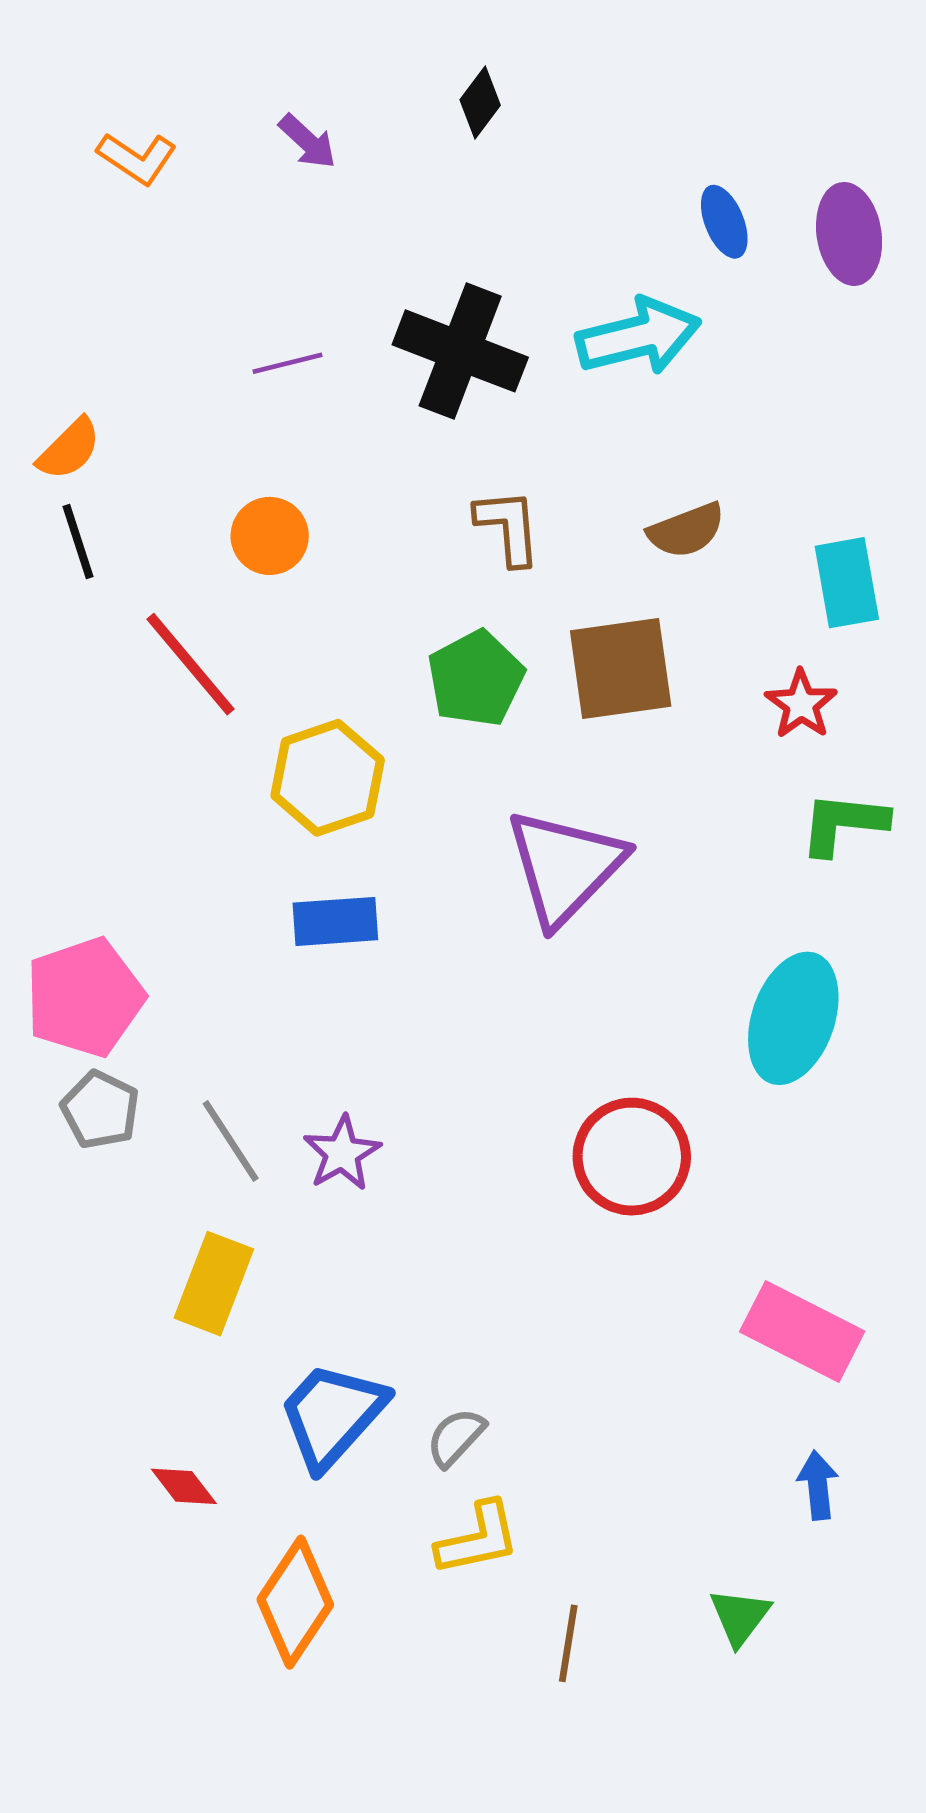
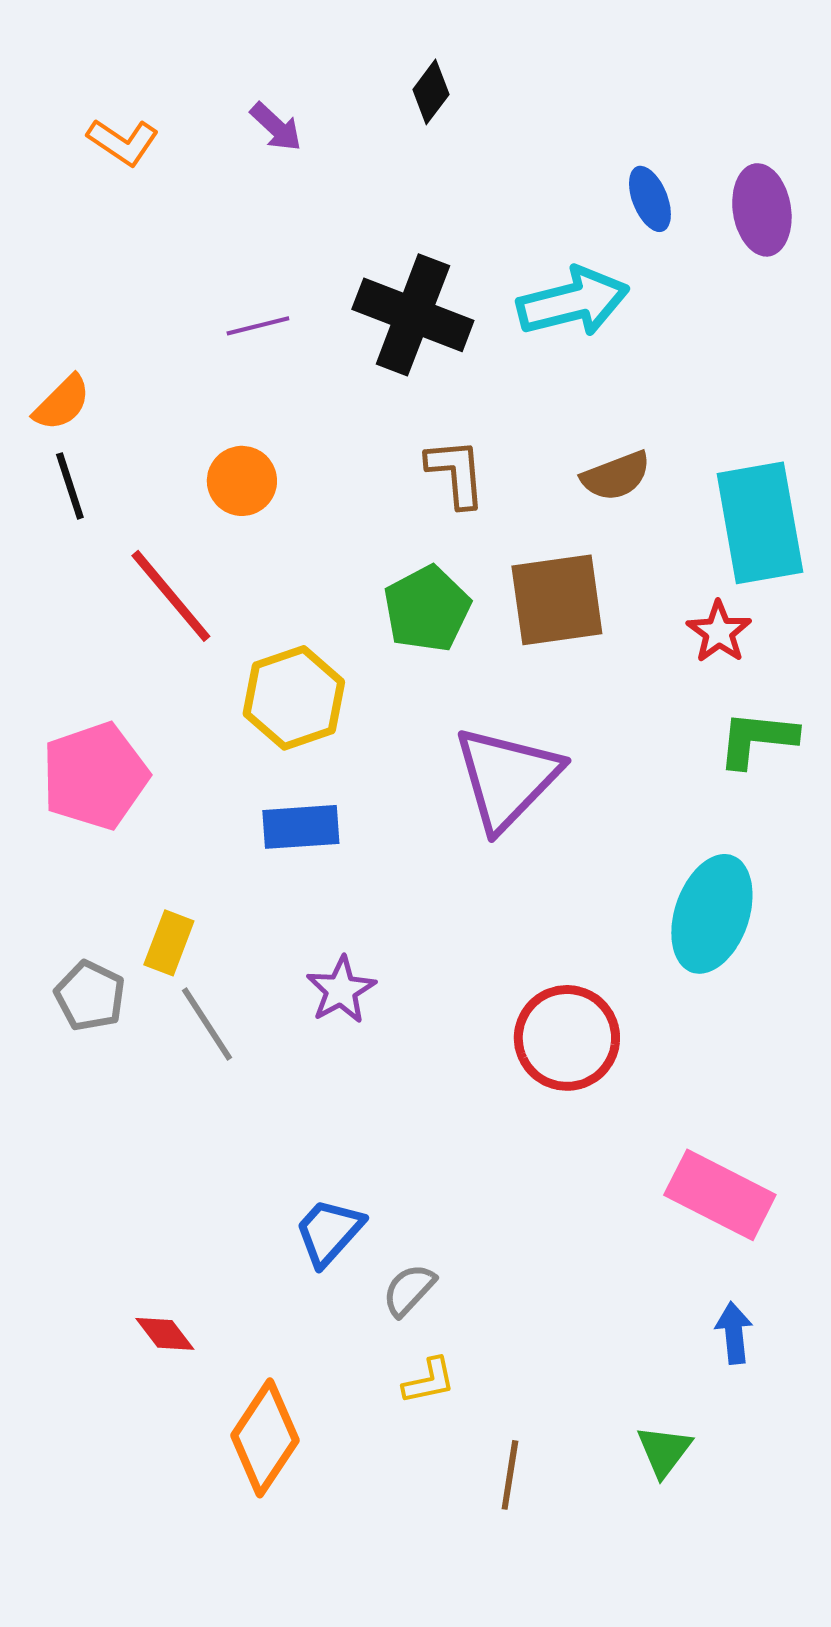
cyan rectangle: (847, 583) -> (760, 523), size x1.5
pink pentagon: (85, 997) -> (95, 776), moved
purple star: (342, 1153) -> (341, 990), moved
yellow rectangle: (214, 1284) -> (169, 943), moved, size x0.7
blue trapezoid: (332, 1415) -> (329, 1232), moved, size x0.7
yellow L-shape: (478, 1539) -> (429, 1381), size x0.7

